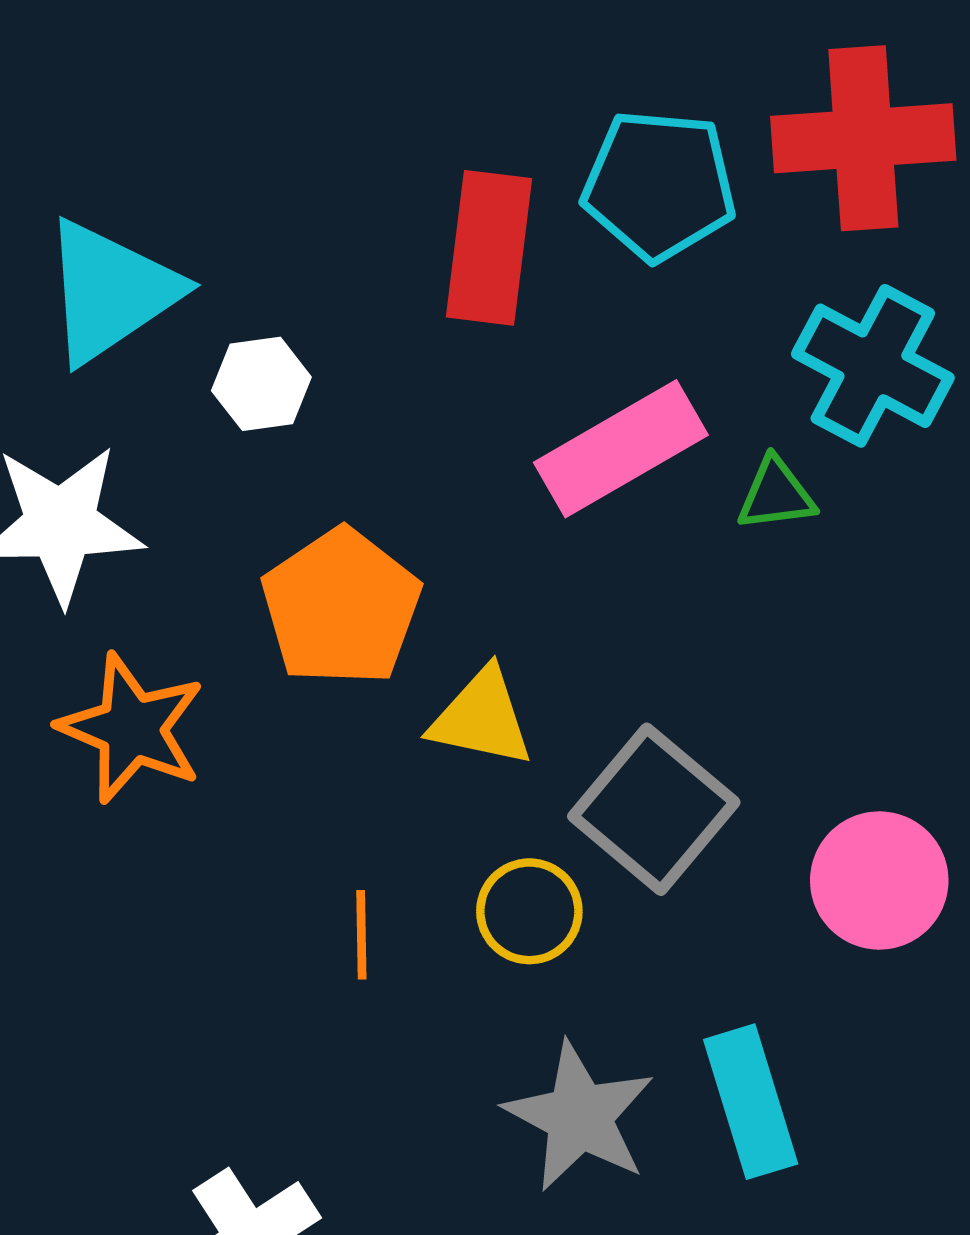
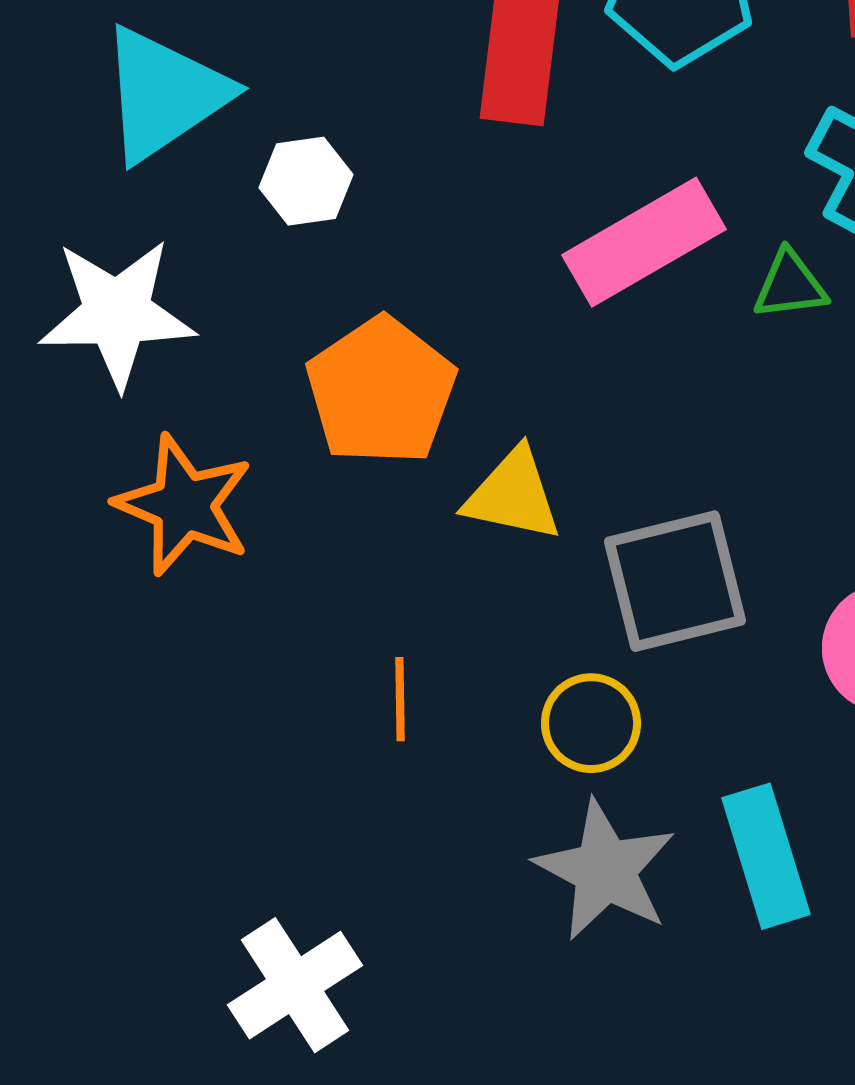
gray square: (654, 809) -> (675, 581), turned 36
yellow circle: (529, 911) -> (591, 723), moved

